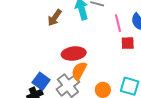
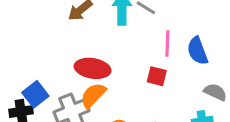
red square: (128, 43) -> (157, 76), moved

